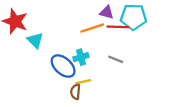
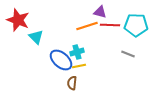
cyan pentagon: (133, 17) -> (136, 25), moved
gray line: (116, 59) -> (128, 54), moved
yellow line: (83, 82) -> (79, 66), moved

